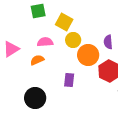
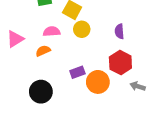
orange circle: (88, 55) -> (98, 82), moved
purple rectangle: (69, 80) -> (77, 72), turned 64

